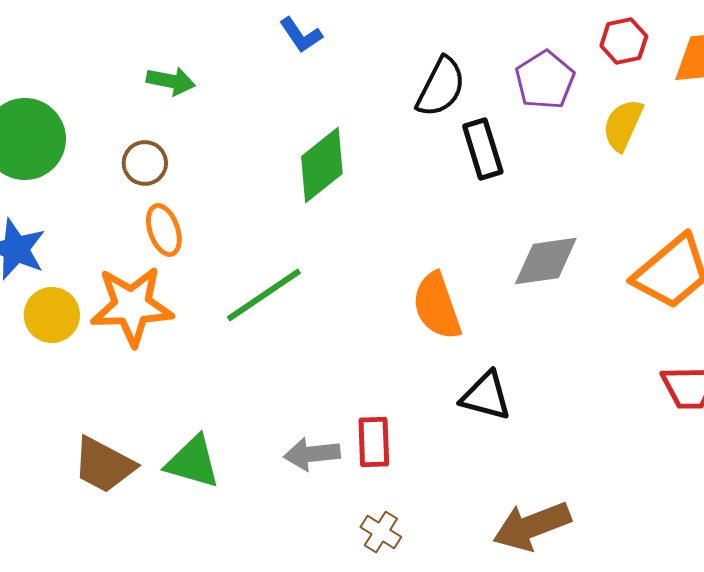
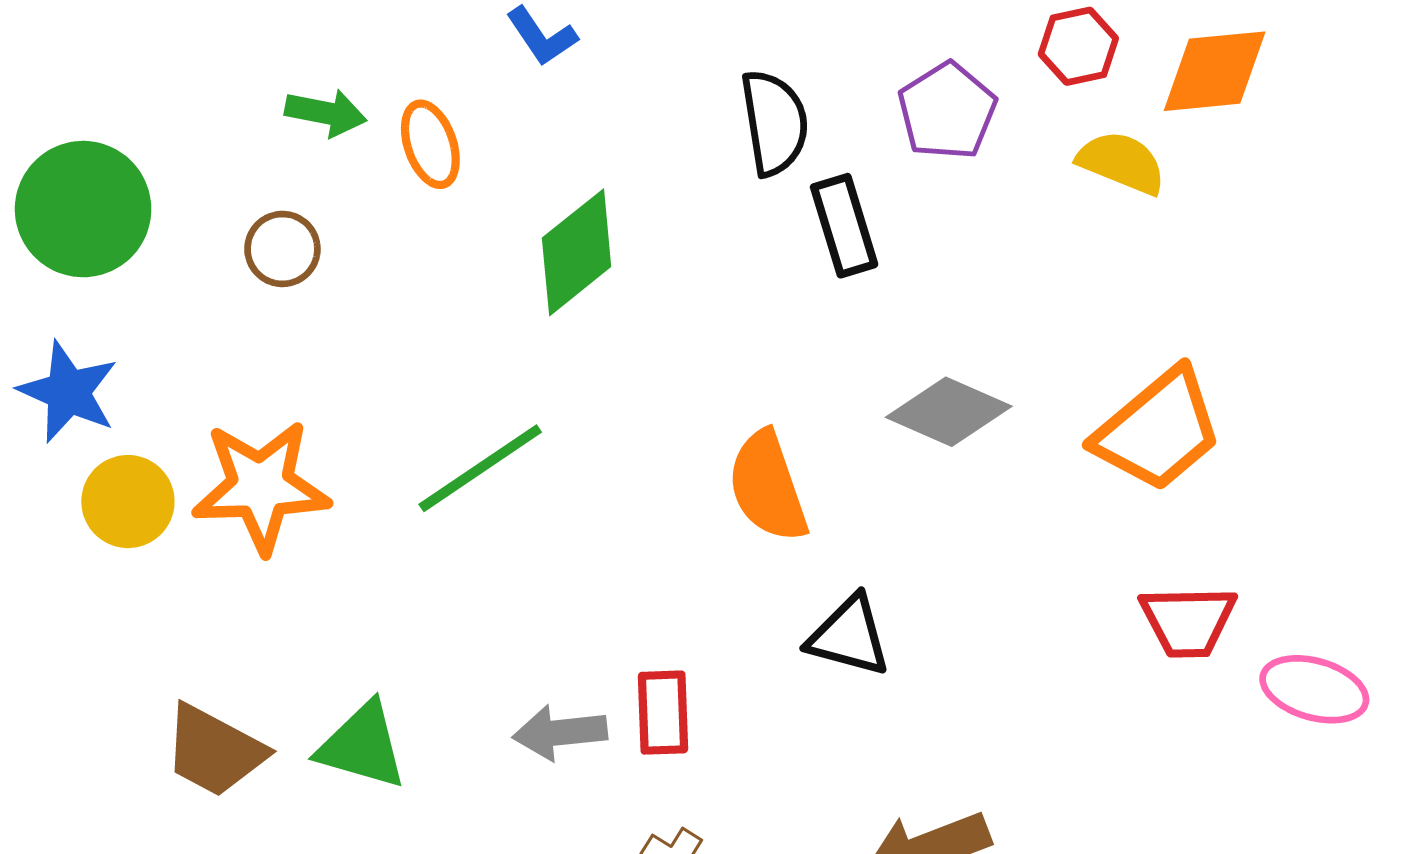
black semicircle: (441, 87) -> (774, 123), turned -36
yellow semicircle: (623, 125) -> (1122, 163), moved, turned 88
orange ellipse: (164, 230) -> (430, 144), moved
gray diamond: (546, 261) -> (949, 412), turned 32

